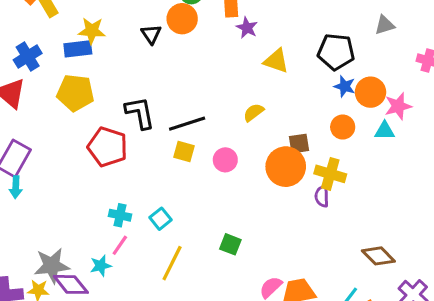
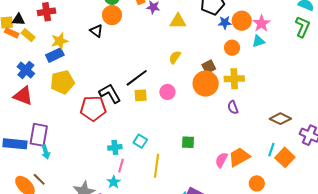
black L-shape: (140, 113) -> (110, 93), moved
purple semicircle: (322, 196) -> (233, 107), moved

